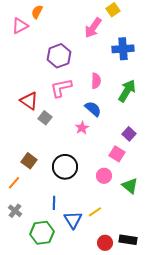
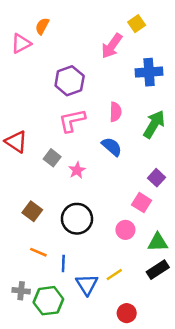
red triangle: (29, 101) -> (16, 142), moved
pink star: (82, 128) -> (77, 170), moved
orange line: (14, 183) -> (38, 252), moved, turned 72
green triangle: (130, 186) -> (158, 242), turned -42
gray cross: (15, 211) -> (21, 291), moved, turned -32
black rectangle: (128, 240) -> (158, 270), moved, turned -42

